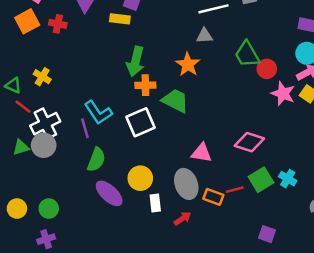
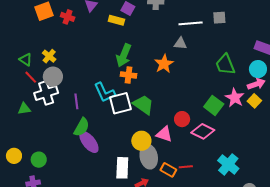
green trapezoid: (247, 54) -> (225, 64), moved
red circle: (267, 69) -> (182, 119), moved
green trapezoid: (175, 101) -> (143, 105), moved
cyan L-shape: (98, 113) -> (104, 92), moved
gray circle: (44, 145) -> (53, 77), moved
yellow circle: (140, 178) -> (141, 141), moved
cyan cross: (288, 179) -> (228, 164), size x1.5
green square: (261, 180) -> (214, 105), moved, turned -30
purple ellipse: (109, 193) -> (89, 142), moved
white rectangle: (155, 203) -> (122, 168), size x1.5

